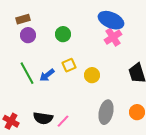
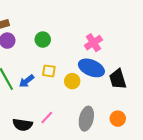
blue ellipse: (111, 20) -> (91, 68), moved
yellow square: (69, 65) -> (49, 71), turned 32
pink line: (63, 121) -> (47, 118), moved

